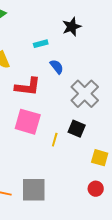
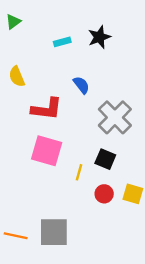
cyan rectangle: (41, 44) -> (62, 42), moved
red circle: (96, 189) -> (104, 194), moved

